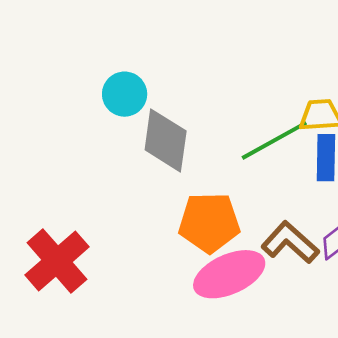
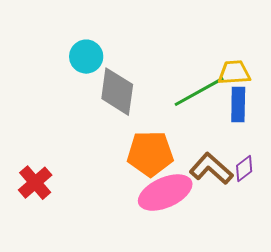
red cross: (57, 261) -> (35, 183), size x0.7

